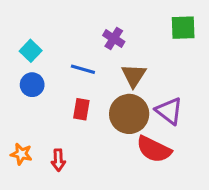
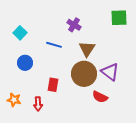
blue circle: (32, 85) -> (25, 63), moved
red rectangle: (81, 109) -> (53, 85), moved
red semicircle: (154, 149) -> (100, 97), size x0.7

